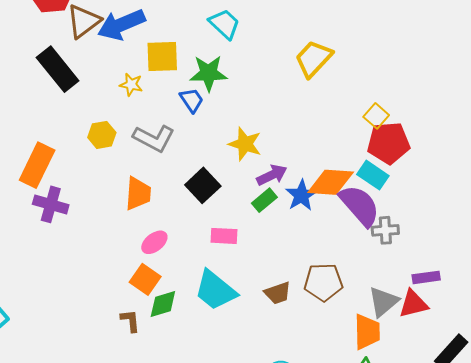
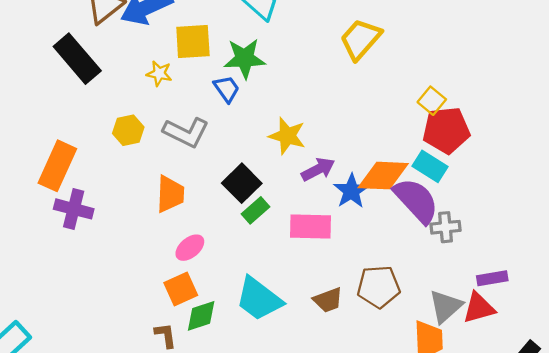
green rectangle: (264, 200) -> (255, 210), moved
pink rectangle: (224, 236) -> (311, 227), moved, size x1.4
orange square: (145, 279) -> (181, 289), turned 32

